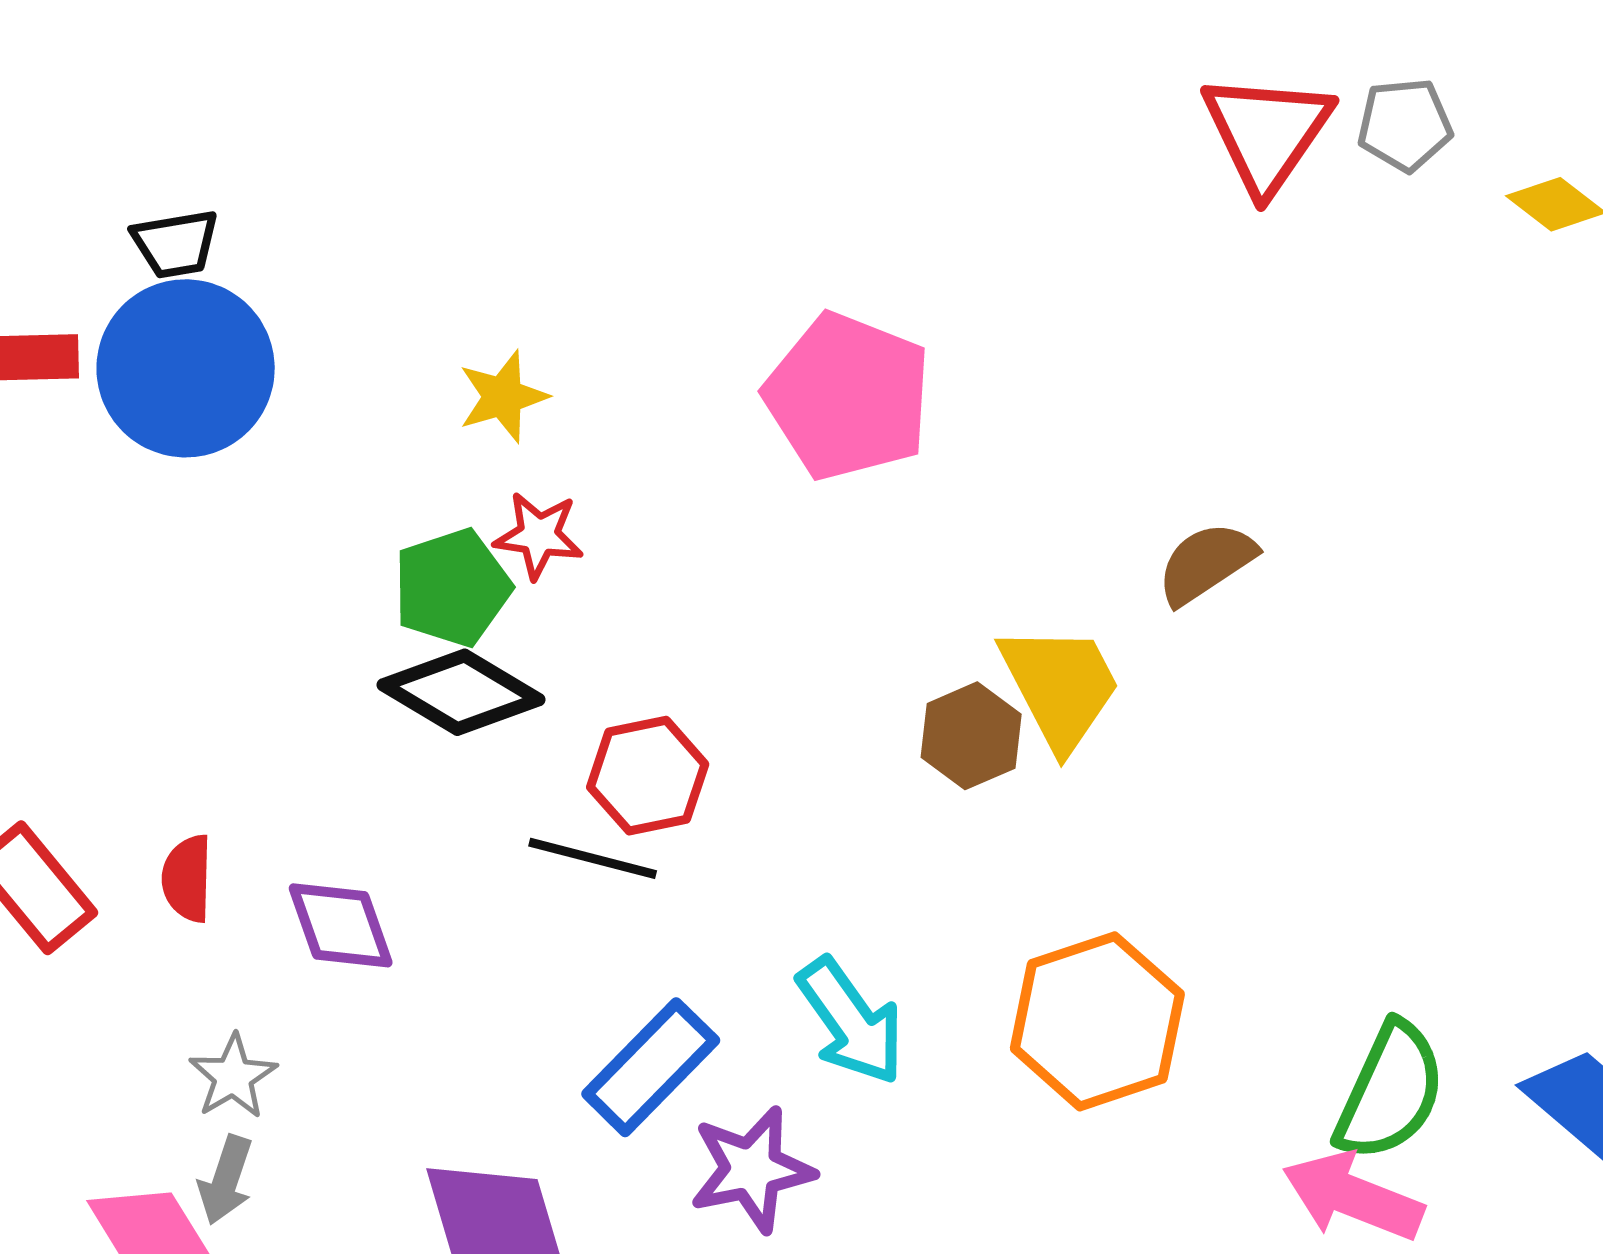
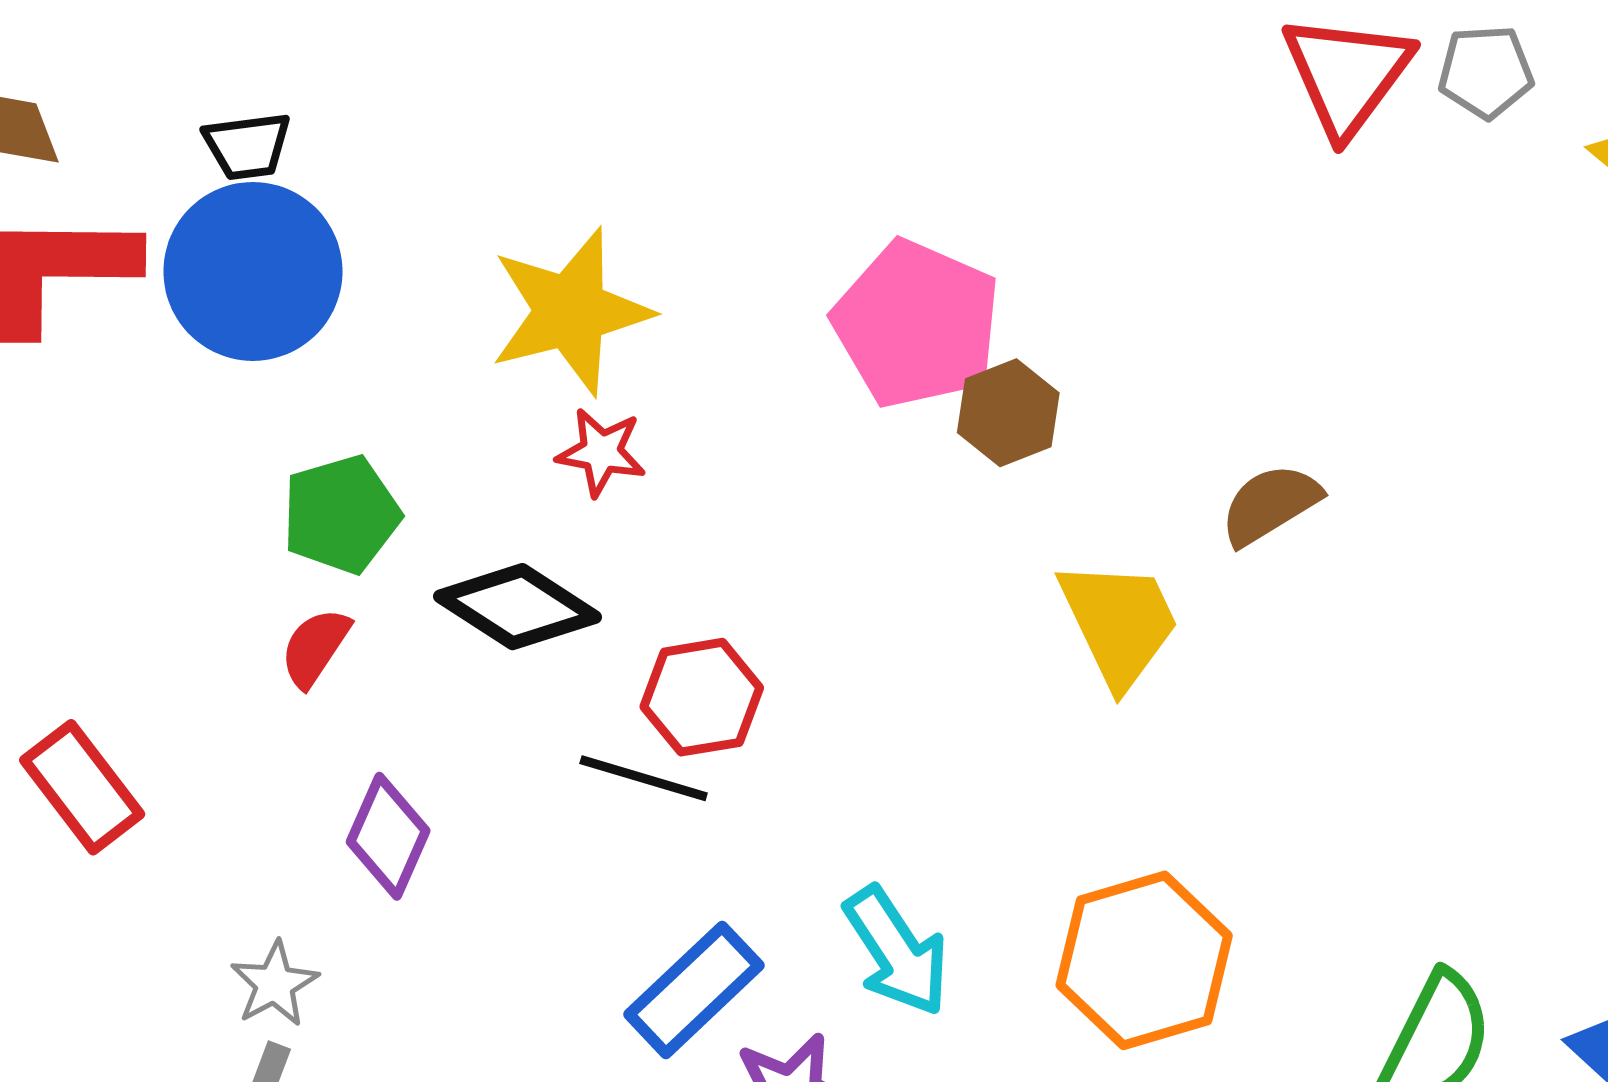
yellow star: (503, 397) -> (570, 311), size x1.8
green pentagon: (452, 588) -> (341, 514), moved
brown hexagon: (971, 736) -> (1008, 413), moved
red semicircle: (187, 878) -> (315, 647), moved, turned 30
purple diamond: (341, 925) -> (388, 836), turned 41

